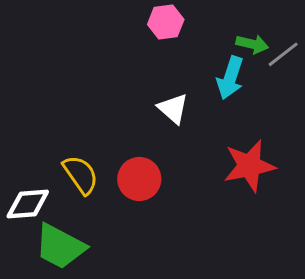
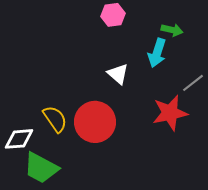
gray line: (283, 54) -> (193, 83), moved
red circle: (139, 179) -> (95, 122), size x1.4

